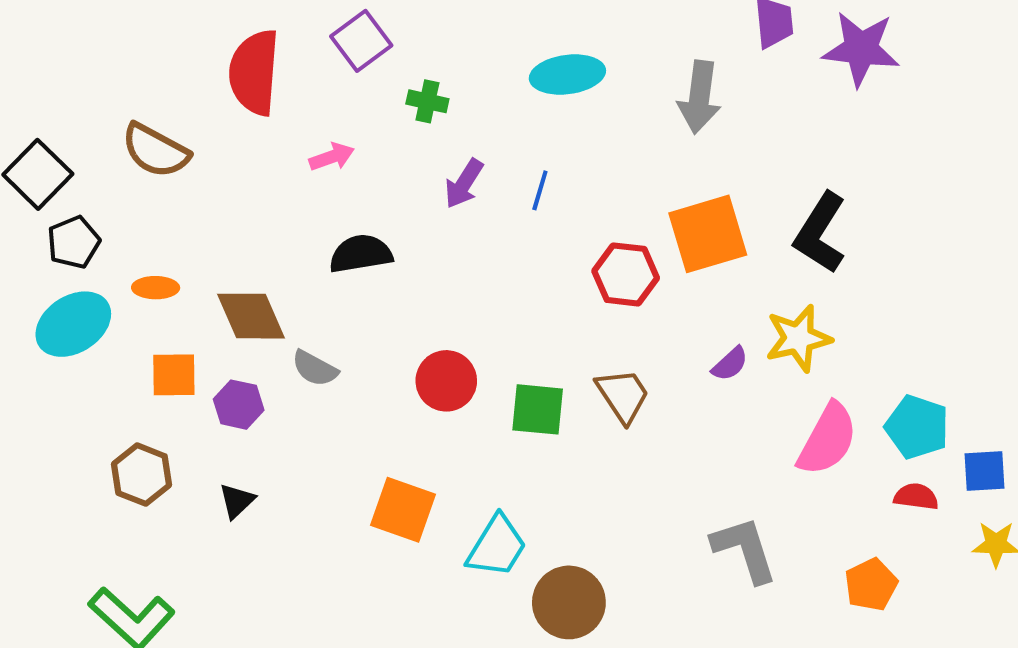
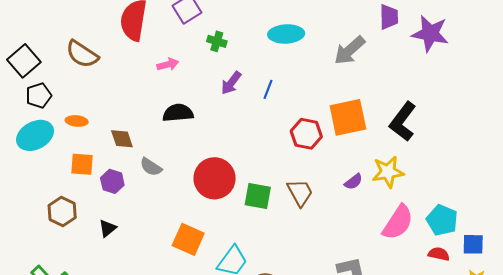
gray arrow: (699, 97) -> (350, 50), turned 36
brown diamond: (251, 316) -> (122, 139), size x0.7
red circle: (446, 381) -> (215, 178), size x1.4

